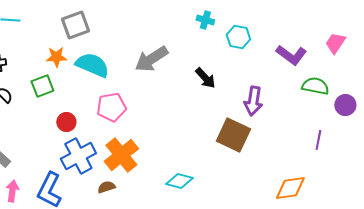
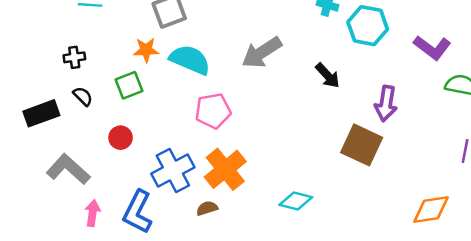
cyan hexagon: (238, 37) -> (368, 26), size x1.4
red circle: (66, 122) -> (121, 138), moved

